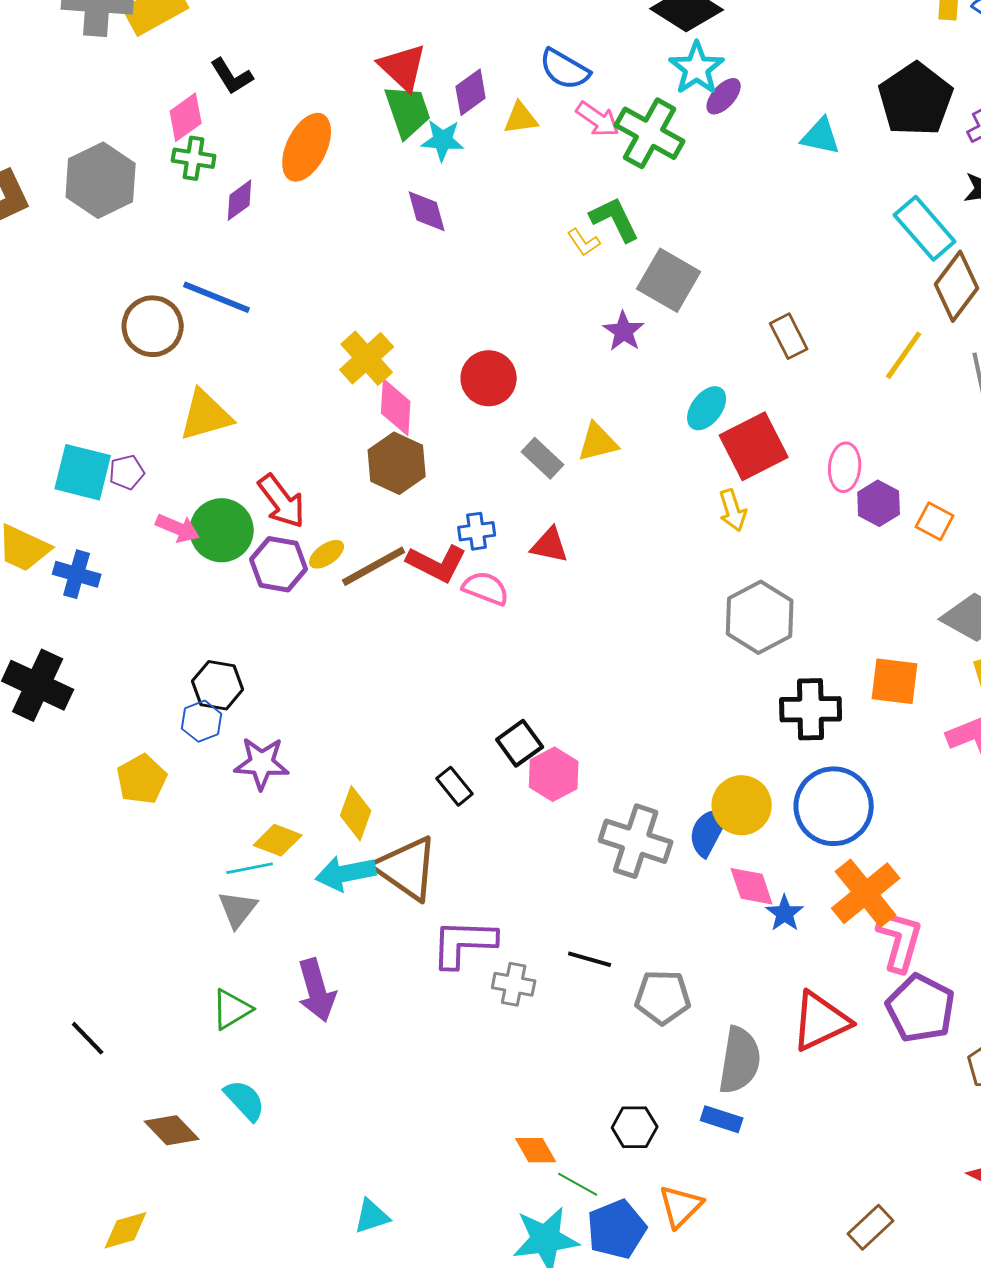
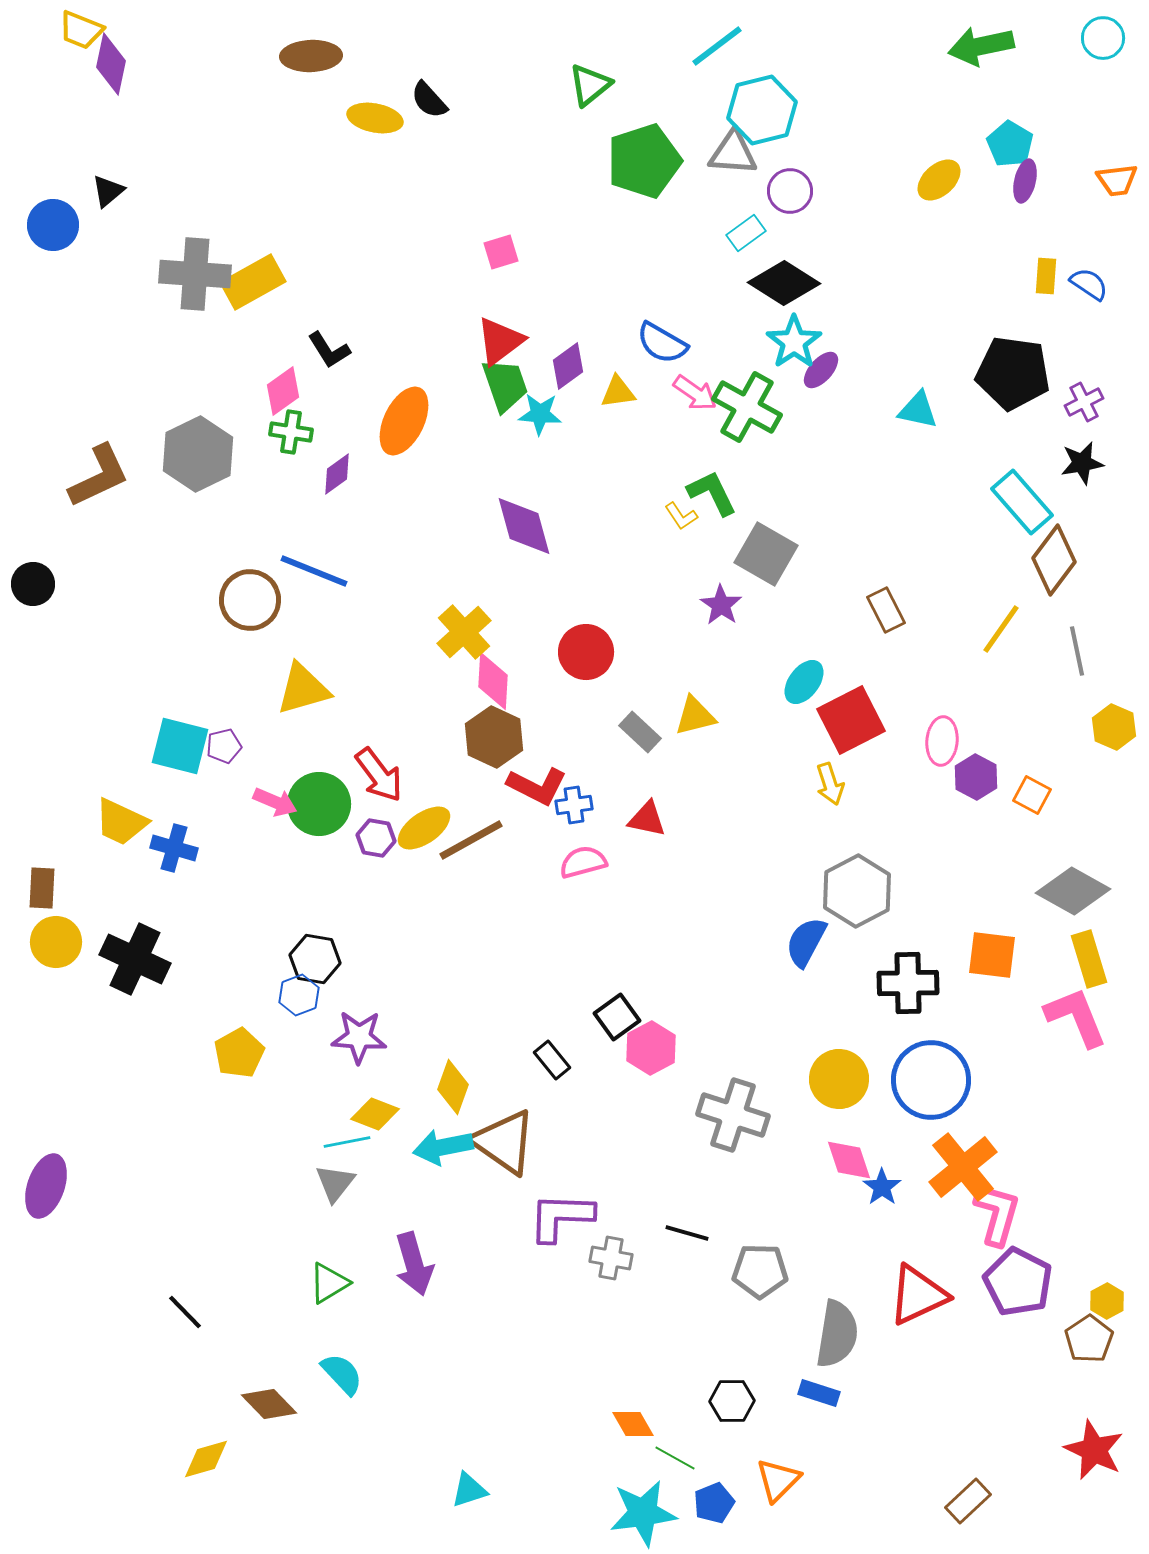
red triangle: (403, 67) -> (500, 341), turned 40
black pentagon: (916, 99) -> (1013, 373), turned -30
purple diamond: (427, 211) -> (524, 526), moved, size x1.4
yellow ellipse: (327, 554) -> (424, 828), size x1.5
red L-shape: (437, 563) -> (537, 786), moved
purple hexagon: (279, 564) -> (376, 838), size x0.7
pink semicircle: (486, 588) -> (583, 862), turned -36
blue semicircle: (709, 831) -> (806, 942), moved
blue pentagon: (617, 1229) -> (714, 1503), size x0.7
yellow diamond: (126, 1230) -> (206, 1459), moved

